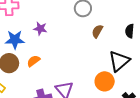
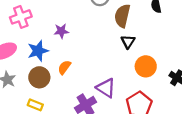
brown semicircle: (97, 31) -> (122, 16), size x1.5
black triangle: (119, 61) -> (128, 42), moved, size x0.6

